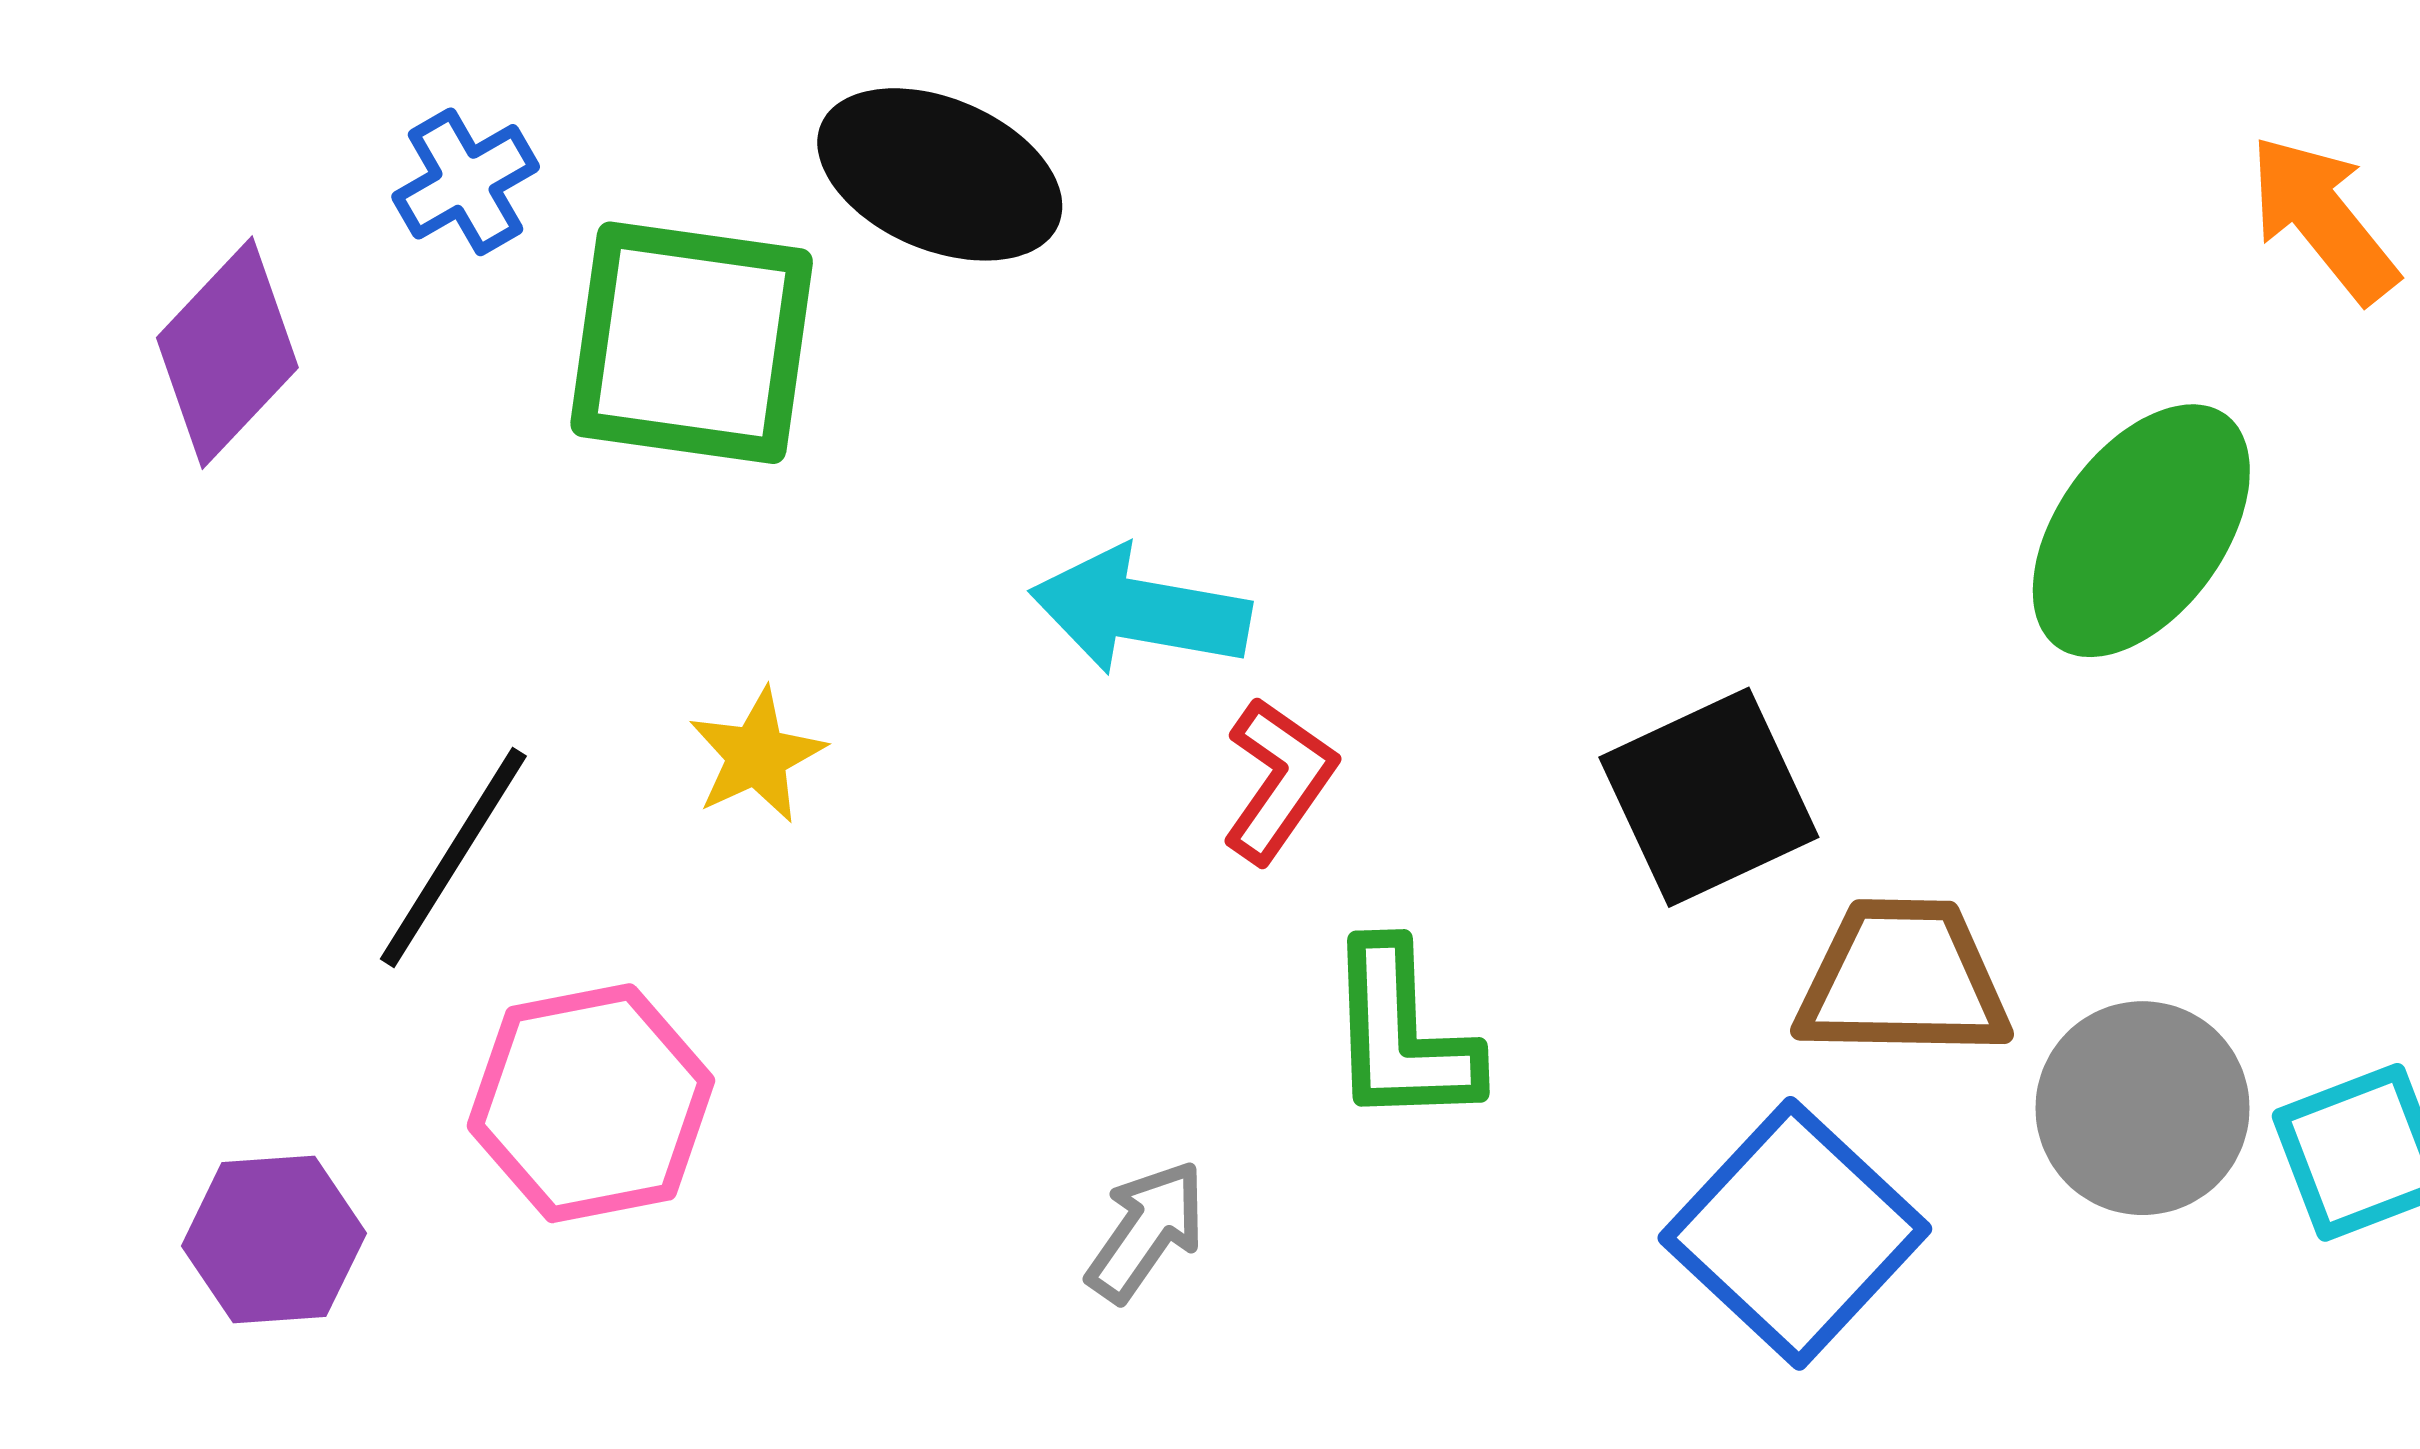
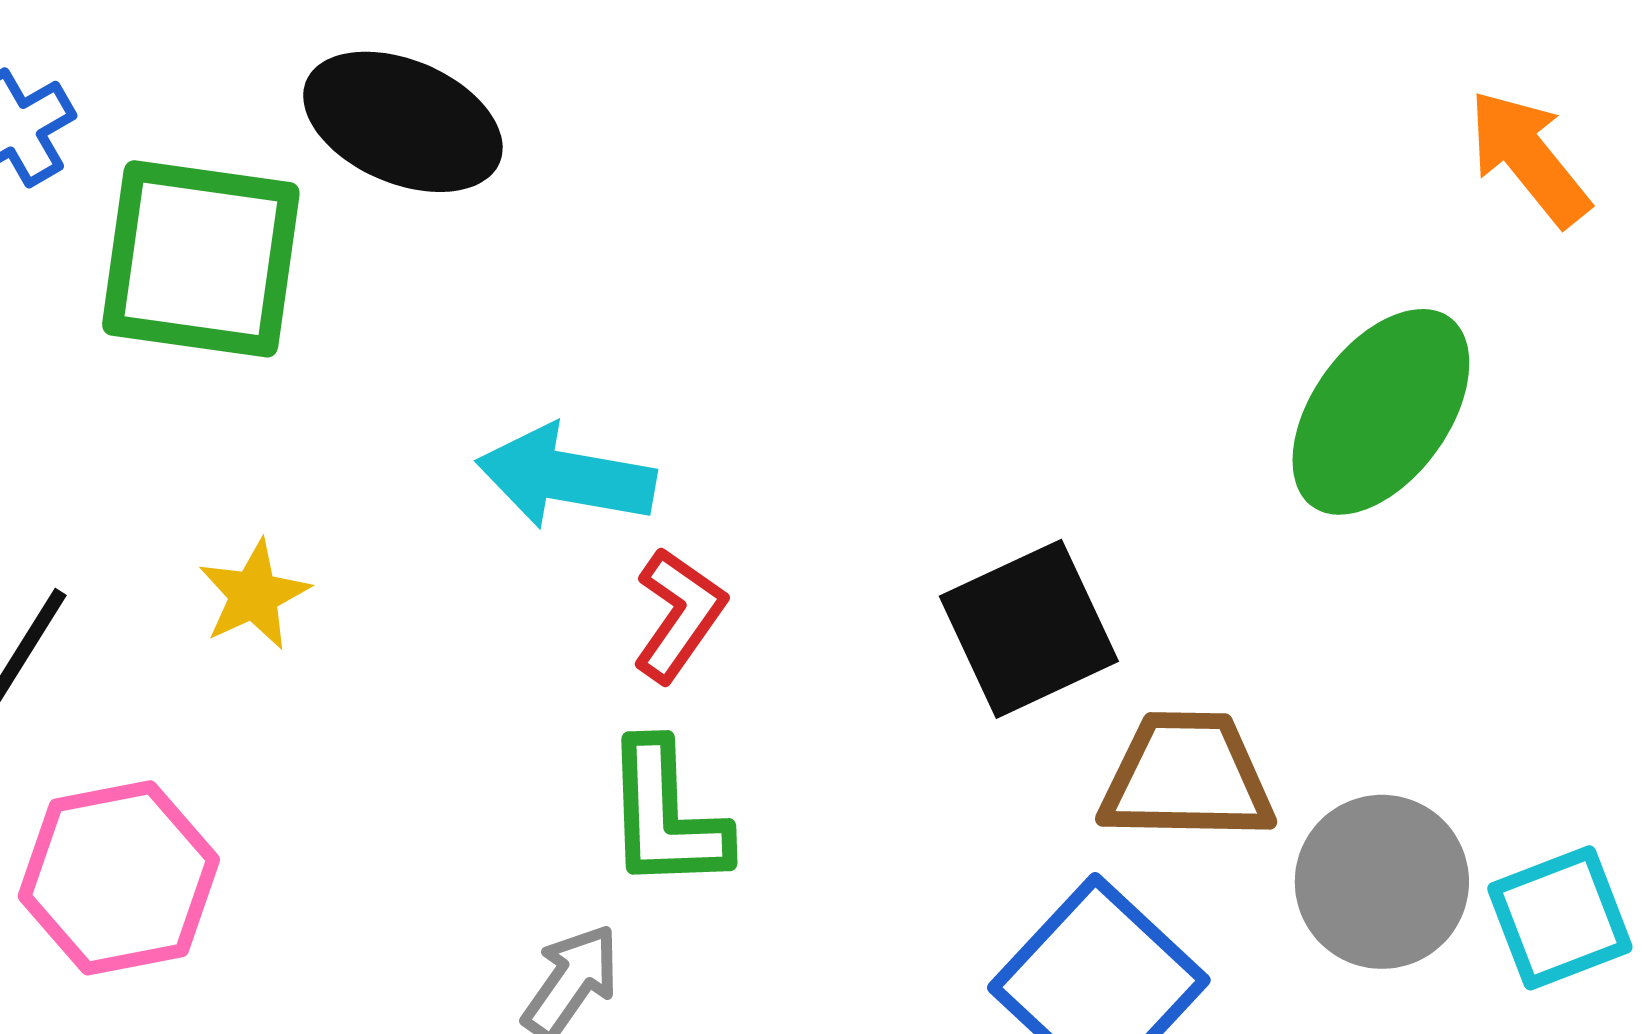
green L-shape: (1402, 1034) -> (666, 816), moved

